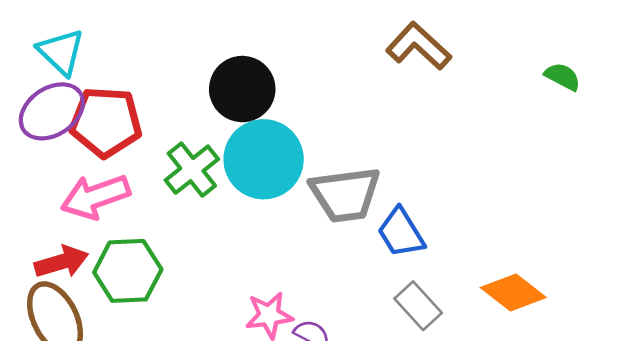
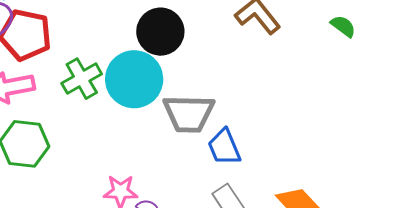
green semicircle: (562, 77) -> (343, 26), moved
black circle: (242, 89) -> (160, 32), moved

